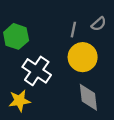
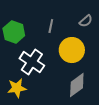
gray line: (73, 30) -> (51, 26), moved
gray diamond: (88, 97) -> (77, 85), turned 60

